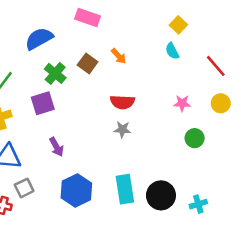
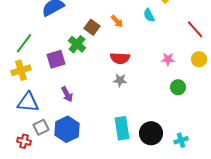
cyan semicircle: (172, 51) -> (149, 15), moved
green cross: (55, 73) -> (77, 44), moved
blue hexagon: (76, 190) -> (67, 129), moved

